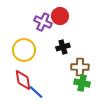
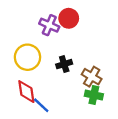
black cross: (63, 47) -> (64, 64), moved
brown cross: (80, 67) -> (92, 77), turned 30

